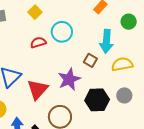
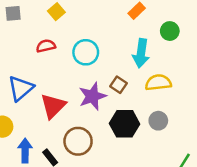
cyan circle: (62, 32) -> (86, 52), moved
red semicircle: (38, 42) -> (46, 46), moved
brown square: (90, 60) -> (119, 85), moved

